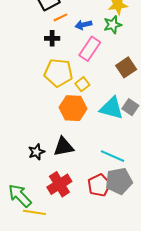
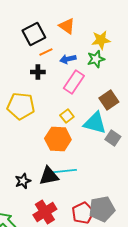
yellow pentagon: (58, 73) -> (21, 106), moved
cyan triangle: (112, 108) -> (95, 123), moved
cyan line: (113, 156) -> (65, 171), moved, turned -30

